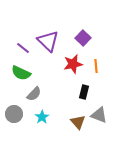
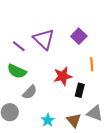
red star: (73, 64) -> (63, 76), moved
cyan star: (42, 117) -> (48, 120), moved

